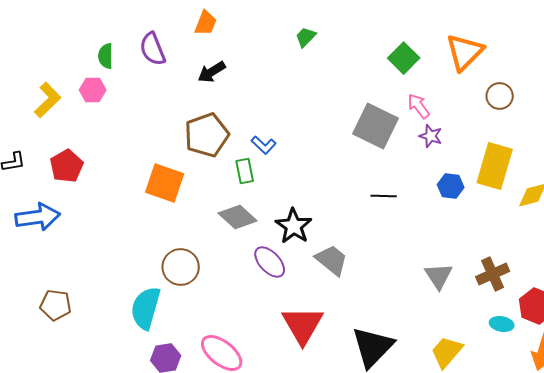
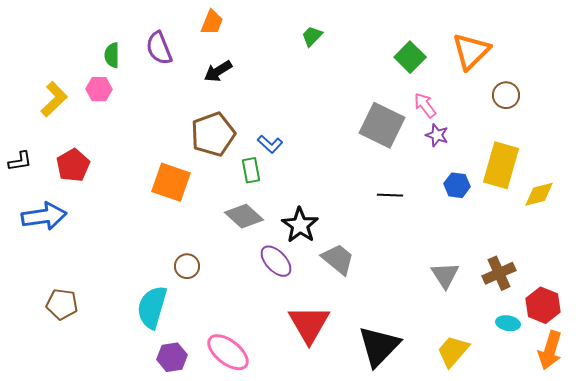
brown circle: (181, 267) -> (187, 266), size x0.7

